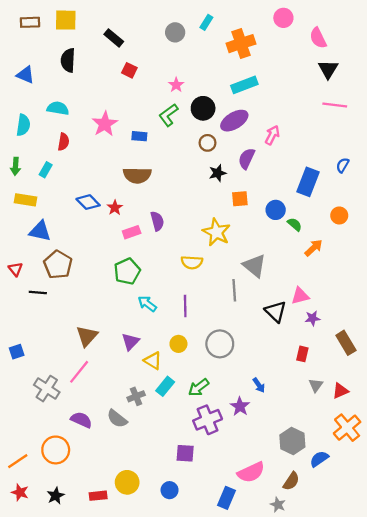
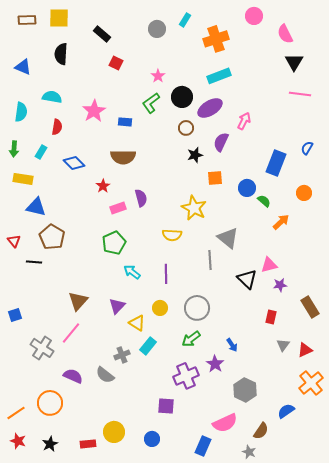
blue diamond: (88, 202) -> (74, 163), moved
green arrow: (199, 387) -> (191, 339), moved
gray hexagon: (292, 441) -> (245, 390), moved

